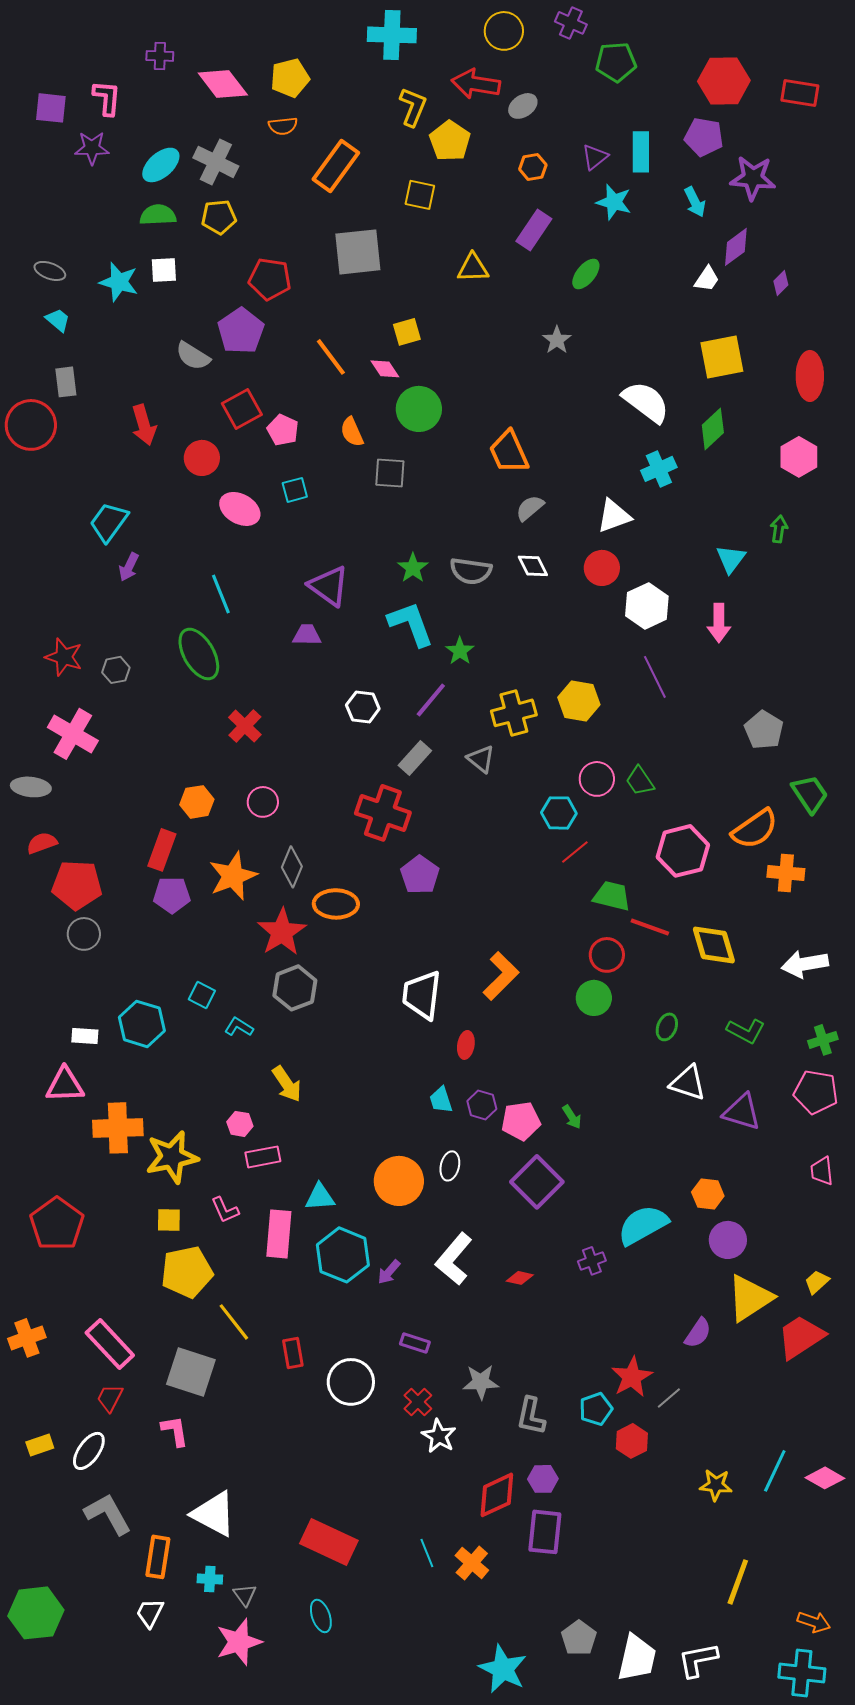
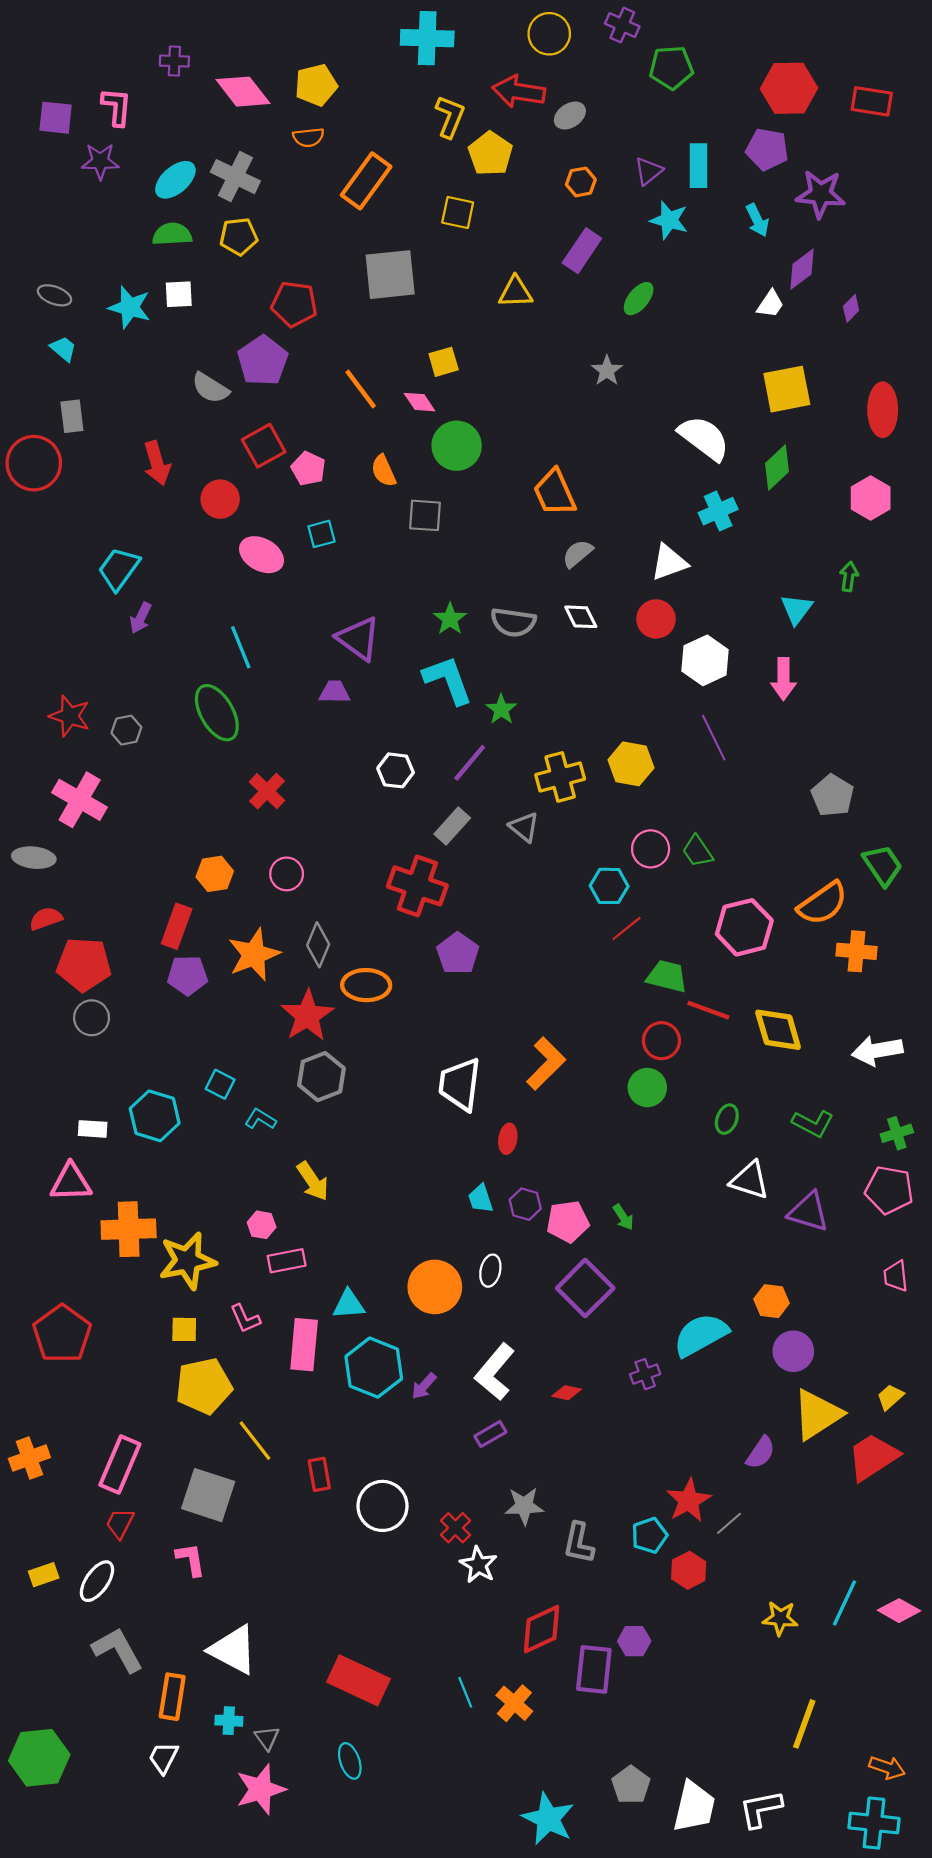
purple rectangle: (415, 1343) -> (490, 1434), moved, turned -48
pink rectangle: (110, 1344) -> (120, 1465), turned 66
purple hexagon: (543, 1479) -> (634, 1641), moved

